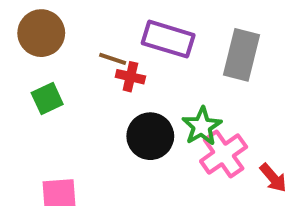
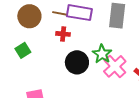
brown circle: (41, 33) -> (29, 16), moved
brown line: (113, 59) -> (59, 13), moved

